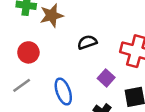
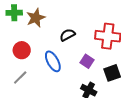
blue ellipse: (63, 92) -> (53, 61), moved

